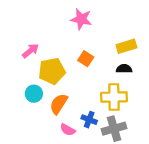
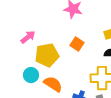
orange semicircle: (59, 104) -> (53, 84), turned 90

